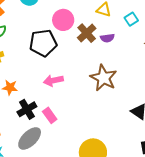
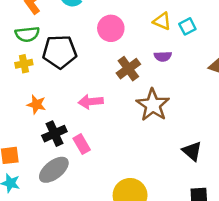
cyan square: (131, 19) -> (187, 26), moved
brown cross: (87, 33) -> (128, 69), moved
black pentagon: (43, 43) -> (60, 52), moved

